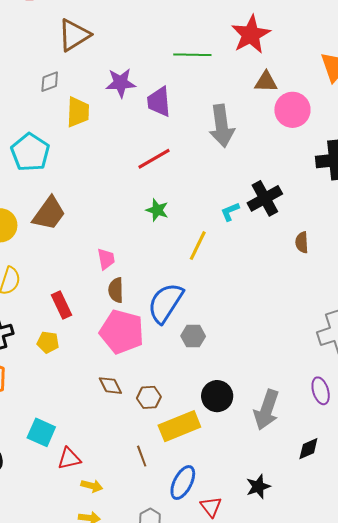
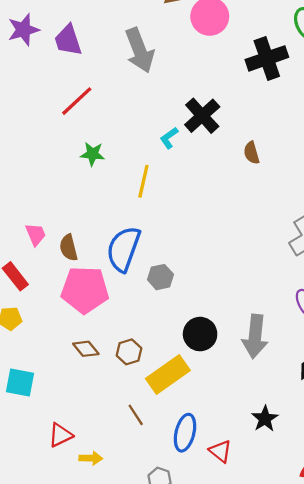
pink trapezoid: (106, 259) -> (36, 234), moved
cyan square: (41, 432) -> (20, 382), moved

